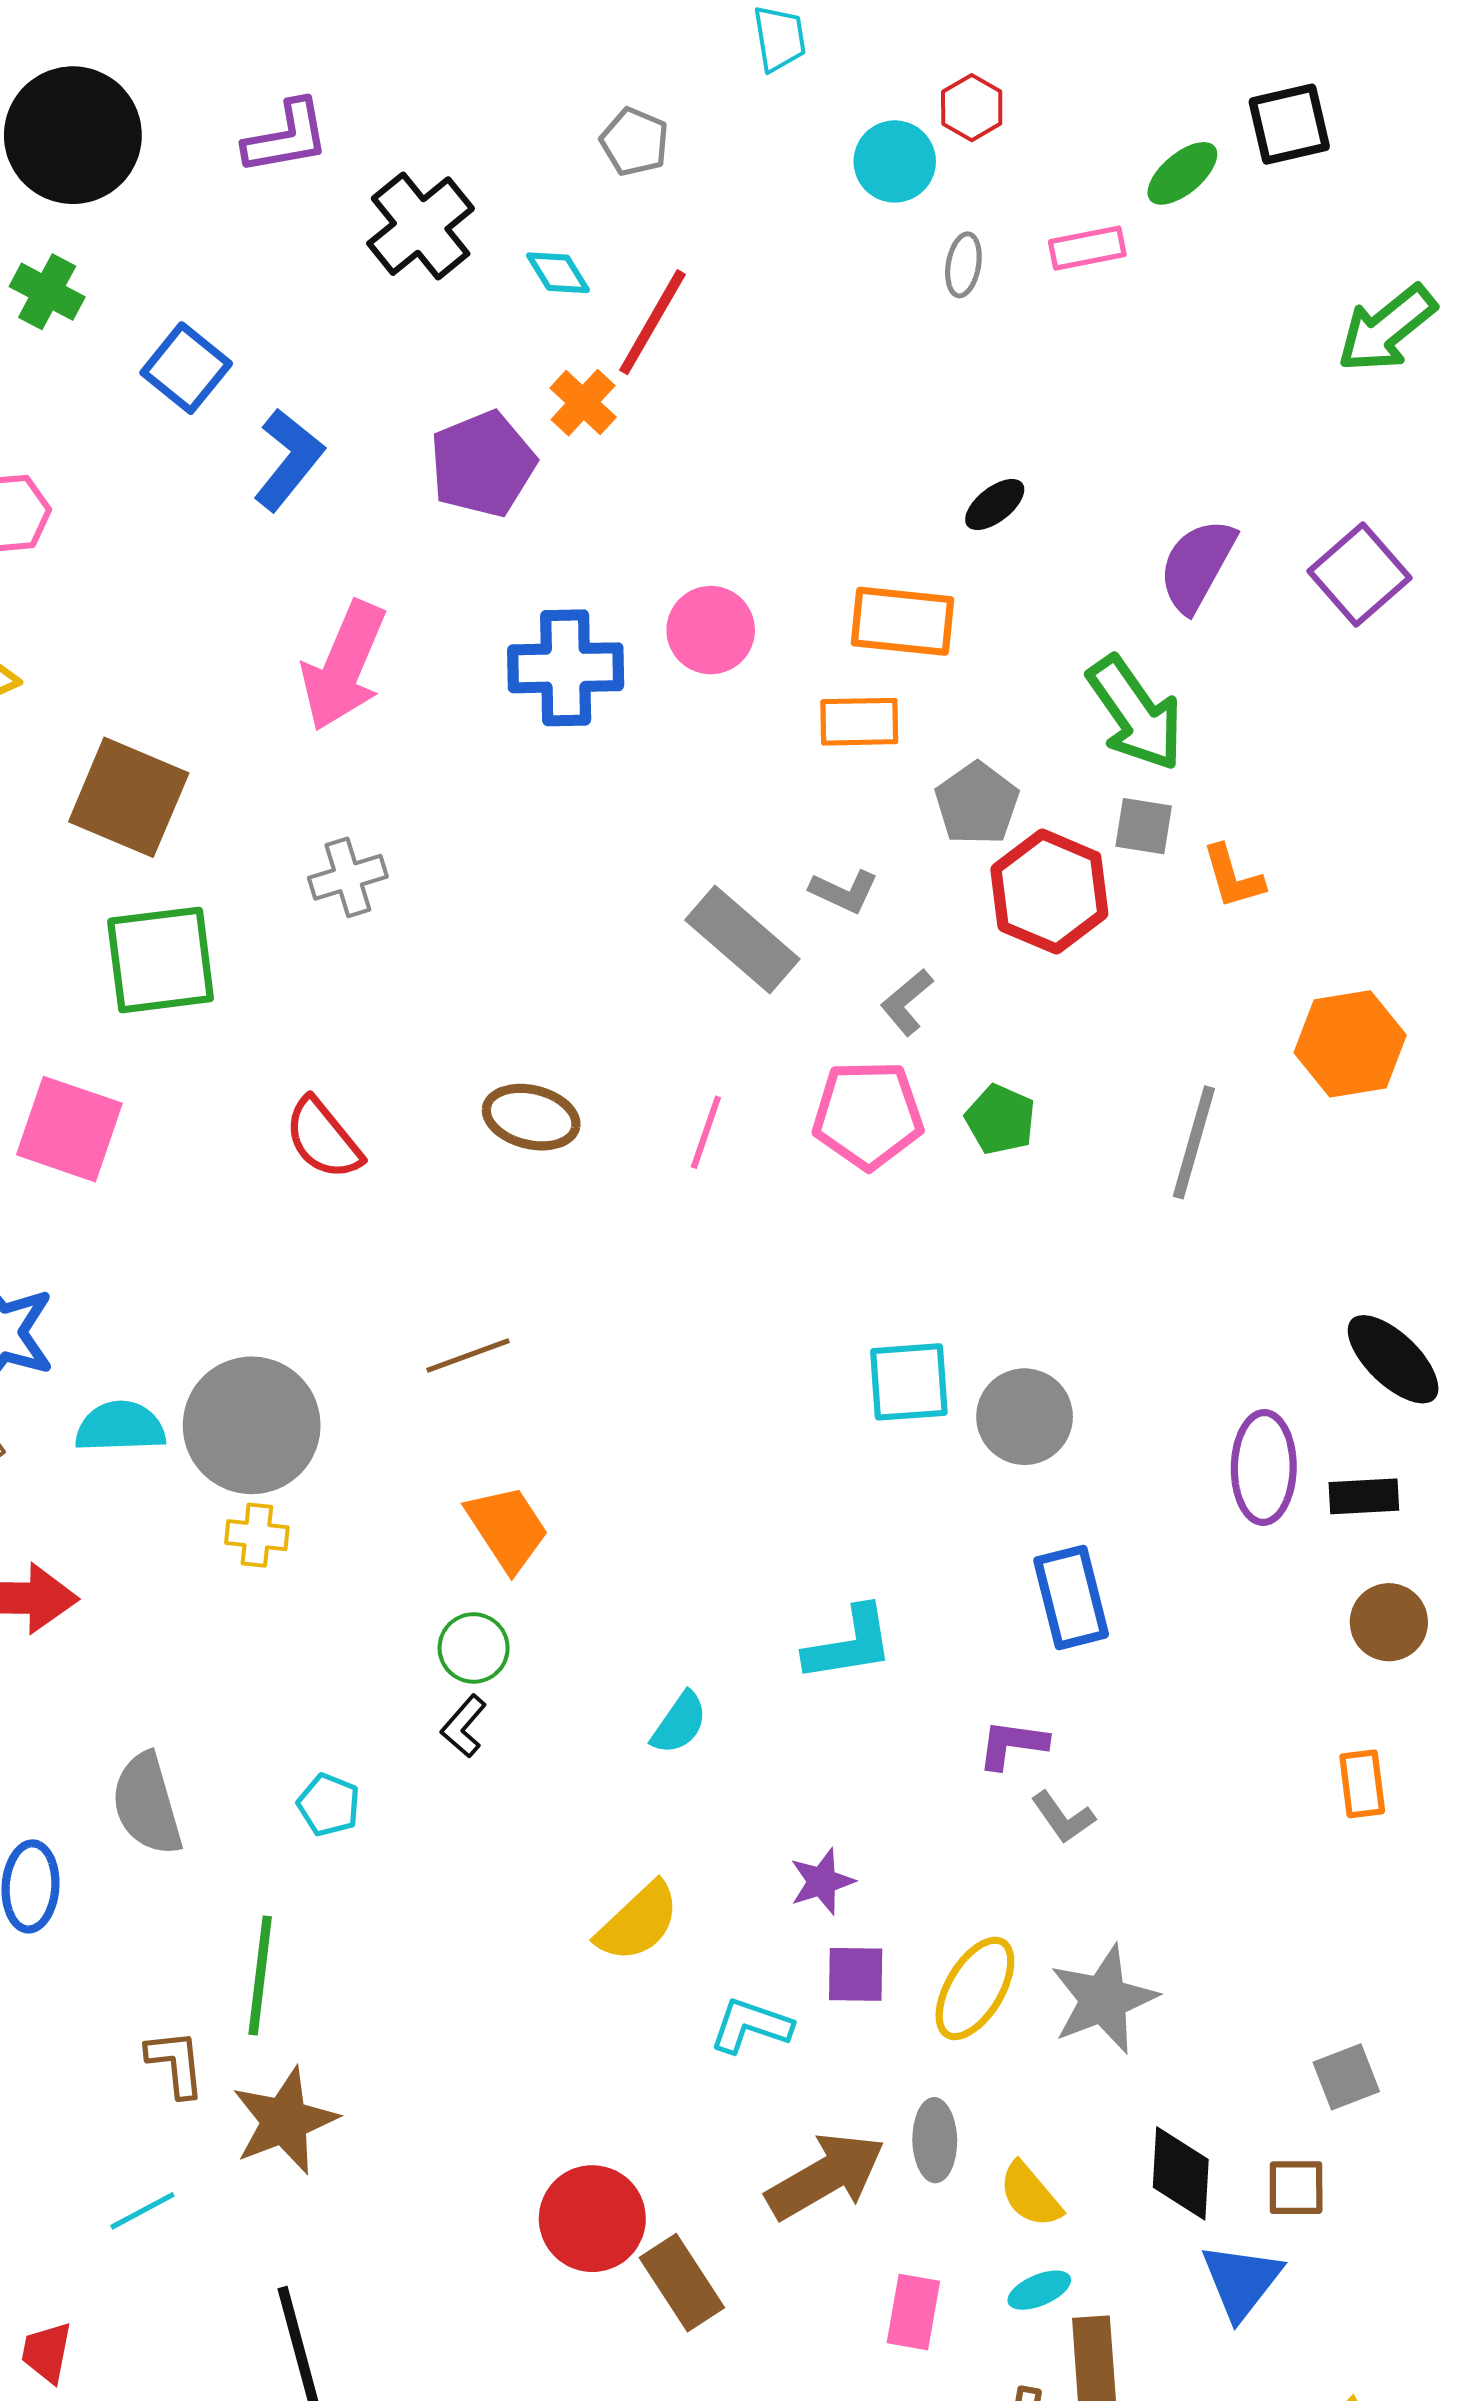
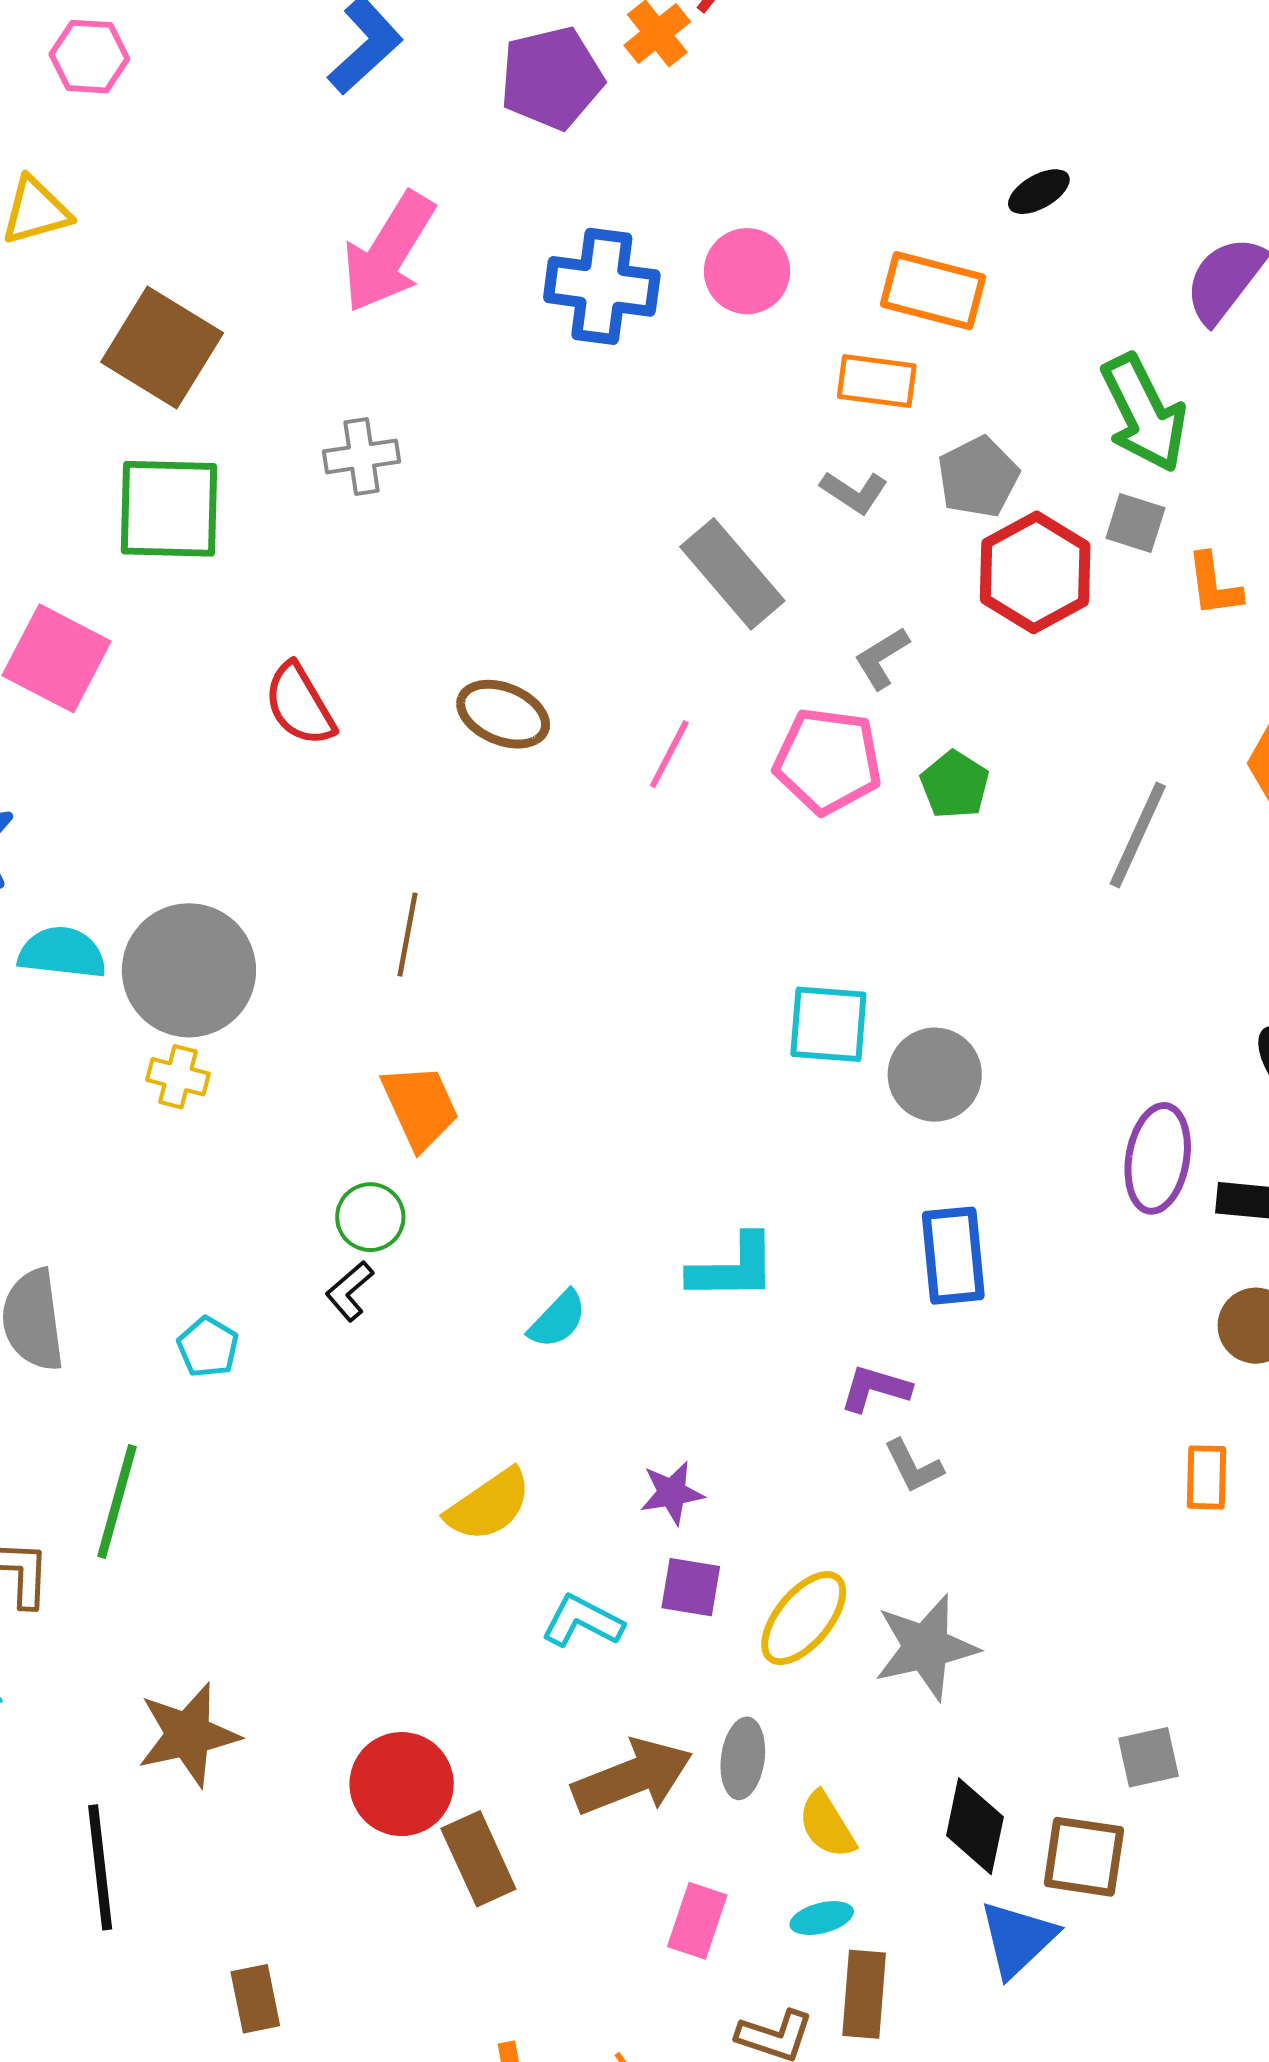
gray L-shape: (844, 891) -> (854, 492), moved
brown line: (468, 1355) -> (408, 935), turned -68
brown star: (284, 2121) -> (188, 1735), moved
brown square: (1296, 2188) -> (1084, 1857), size x1.4

